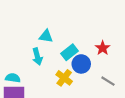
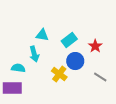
cyan rectangle: (69, 52) -> (69, 40), moved
cyan semicircle: (13, 78) -> (18, 68), moved

